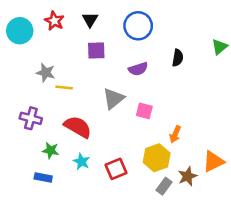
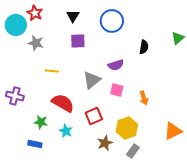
red star: (54, 21) -> (35, 13), moved
purple semicircle: (138, 69) -> (116, 65), moved
gray star: (46, 73) -> (36, 43), moved
purple cross: (31, 118) -> (15, 96), moved
orange arrow: (175, 134) -> (144, 98), moved, turned -40
red square: (116, 169) -> (94, 116), moved
brown star: (188, 176) -> (105, 143), moved

